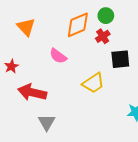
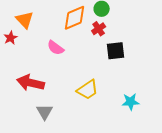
red star: (11, 66) -> (11, 38), moved
yellow trapezoid: (93, 83) -> (88, 90), moved

